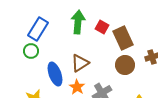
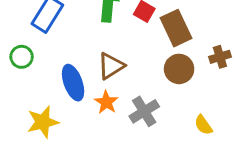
green circle: (31, 51) -> (22, 57), moved

